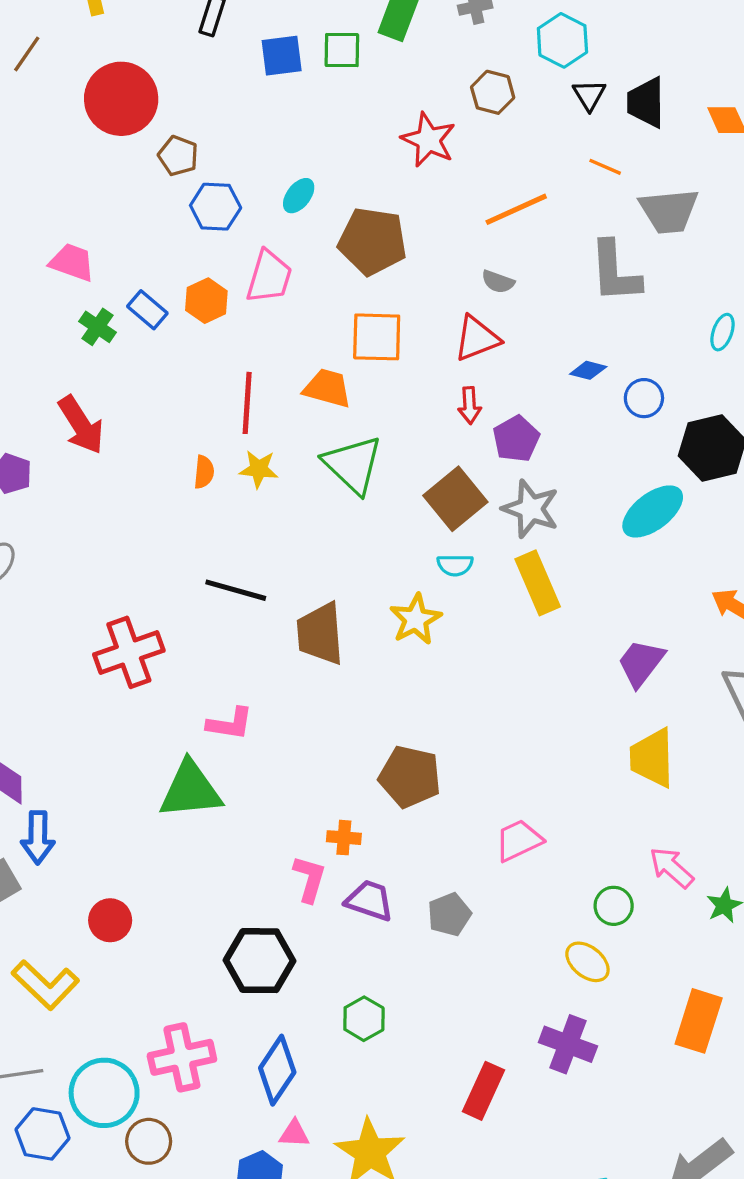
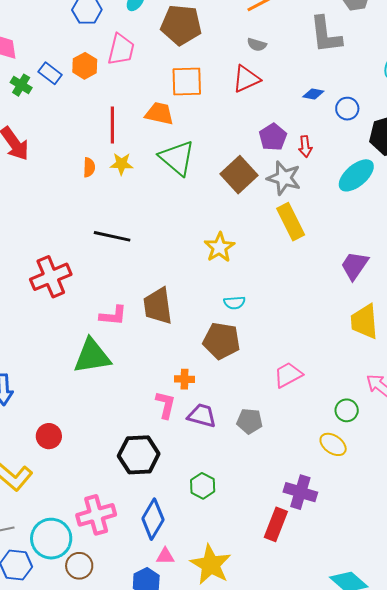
red arrow: (470, 405) -> (305, 147), moved
cyan semicircle: (455, 565) -> (234, 303), moved
brown trapezoid: (320, 634) -> (158, 306), moved
gray pentagon: (449, 915) -> (250, 421), turned 30
purple cross: (568, 1044) -> (300, 492), moved

